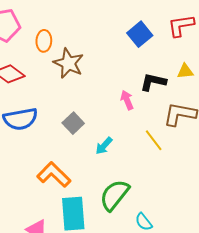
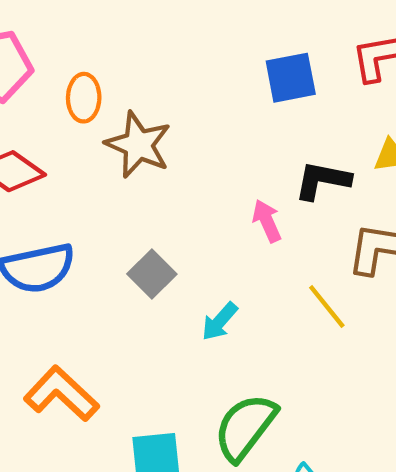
blue square: (140, 34) -> (291, 78), turned 30
orange L-shape: (54, 175) -> (61, 394), moved

